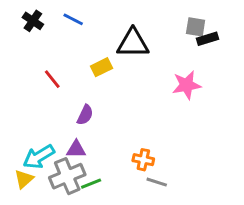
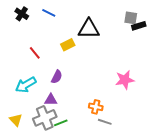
pink star: (187, 85) -> (125, 80), moved
cyan arrow: (39, 157) -> (26, 85), moved
yellow triangle: (24, 179) -> (16, 120), turned -32

